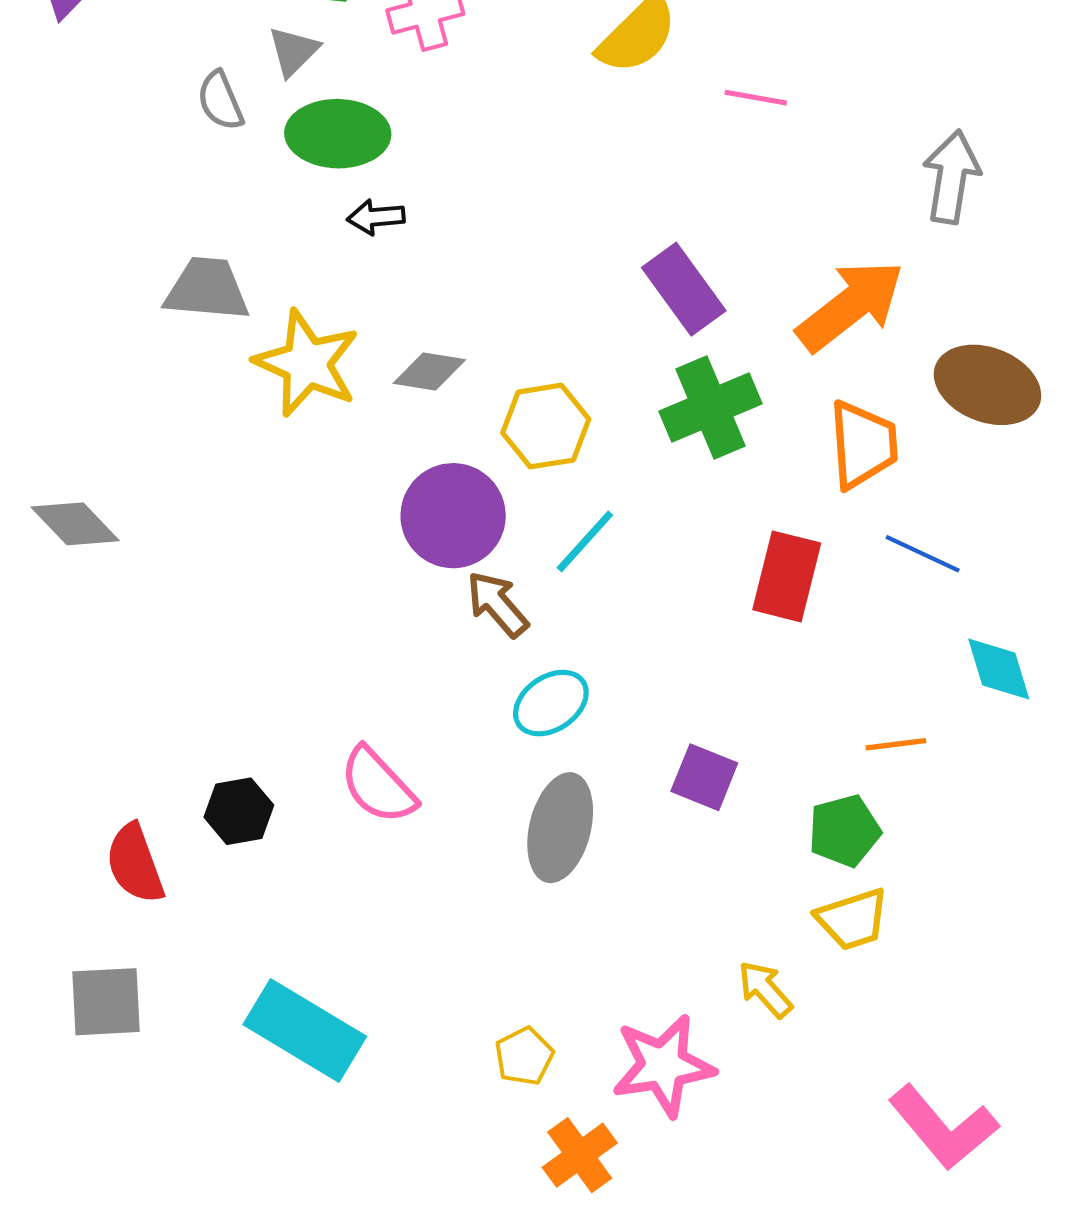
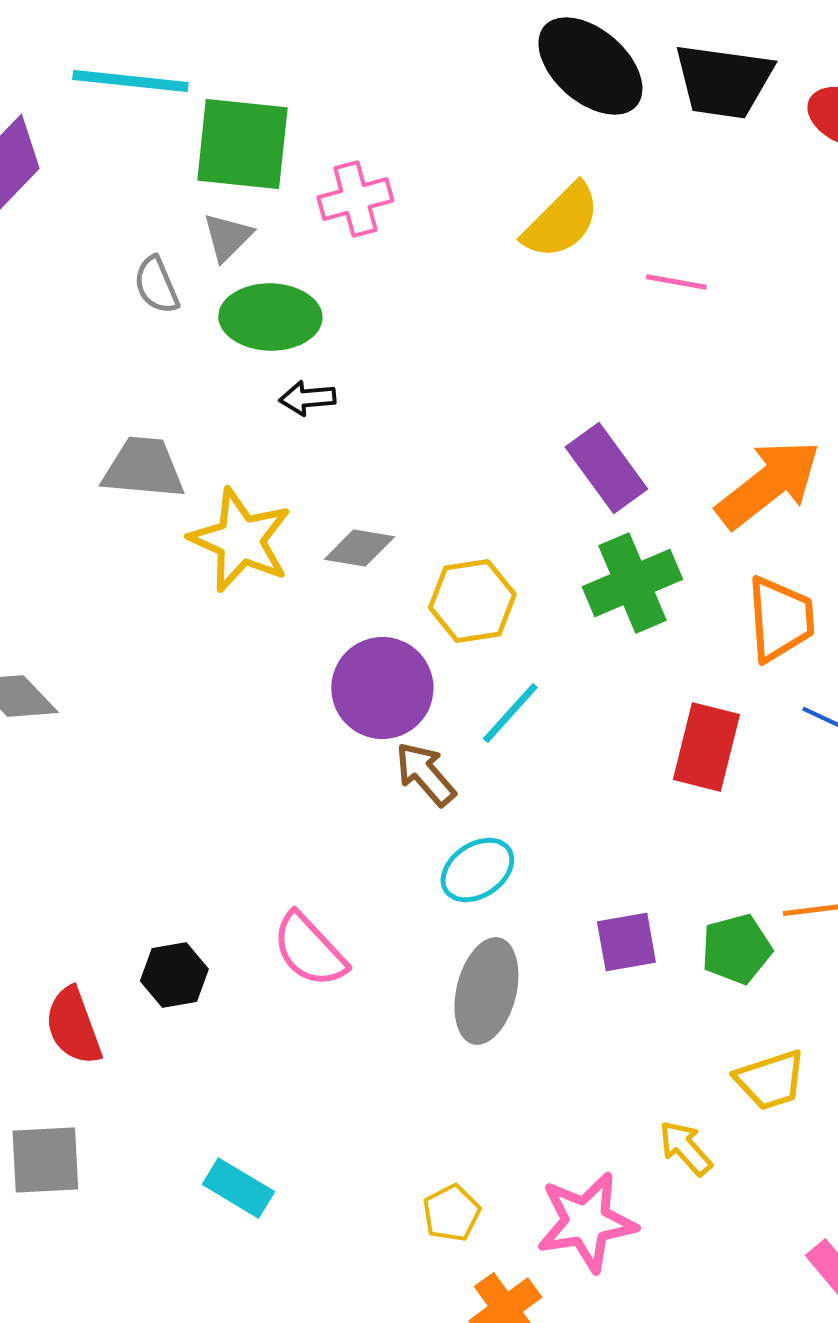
purple square: (704, 777) -> (626, 942), turned -32
green pentagon: (844, 831) -> (736, 949), moved
cyan rectangle: (305, 1031) -> (238, 1188), size x0.6

